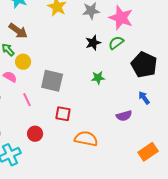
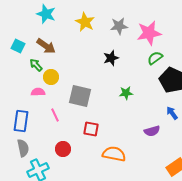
pink star: (121, 18) -> (149, 33), turned -30
black star: (93, 43) -> (111, 58), moved
green semicircle: (116, 43) -> (155, 58), moved
pink semicircle: (10, 77) -> (38, 92), turned -32

